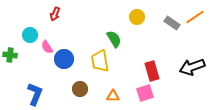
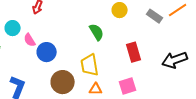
yellow trapezoid: (100, 61) -> (90, 65), moved
red rectangle: (152, 71) -> (134, 52), moved
brown circle: (80, 89) -> (63, 82), size x1.5

